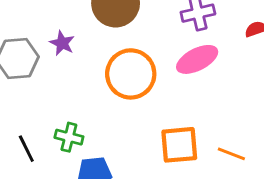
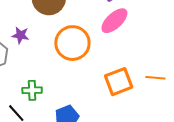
green cross: (69, 137) -> (32, 90), moved

